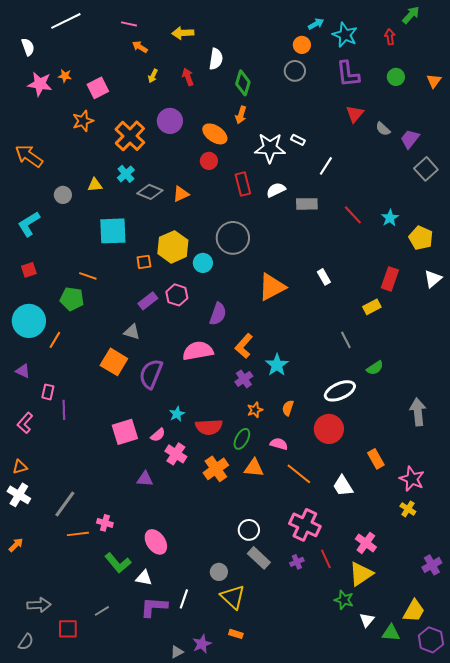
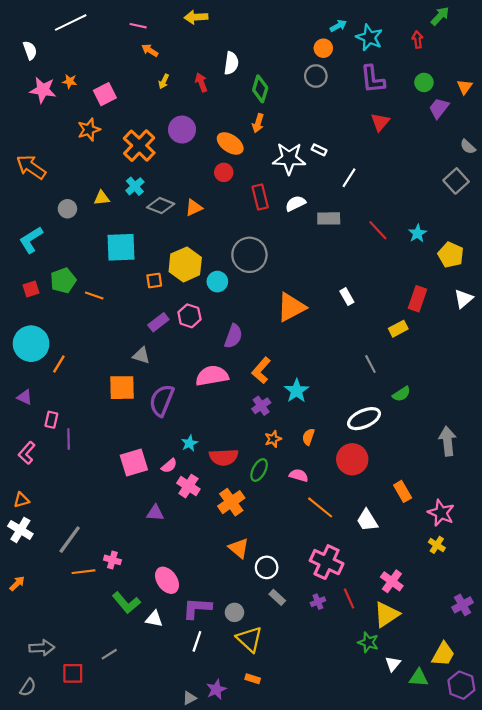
yellow arrow: (183, 33) -> (196, 17), moved
gray semicircle: (383, 129) -> (468, 147), moved
purple trapezoid: (410, 139) -> (439, 108), moved
green pentagon: (72, 299) -> (63, 280), moved, turned -30
orange square: (114, 362) -> (122, 388), turned -32
orange triangle: (254, 468) -> (239, 548), moved, turned 35
gray rectangle: (259, 558) -> (277, 597), size x0.7
purple L-shape: (154, 607) -> (197, 608), moved

